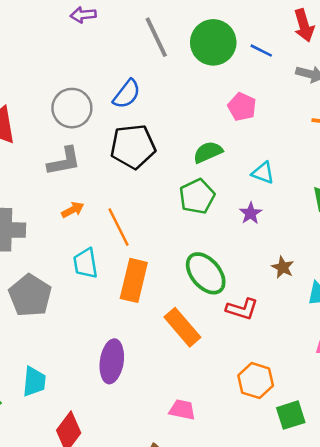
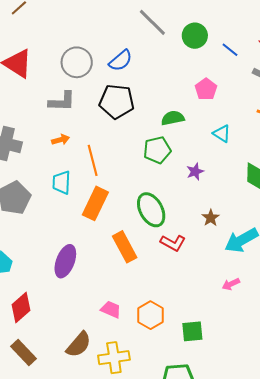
gray line: (156, 37) -> (152, 22), turned -32
green circle: (213, 42) -> (195, 36), size x0.7
cyan triangle: (263, 173) -> (222, 134), moved
orange hexagon: (256, 381) -> (151, 315), moved

